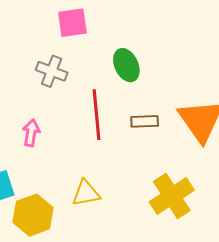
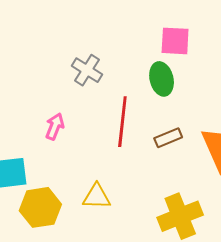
pink square: (72, 23) -> (175, 41), moved
brown rectangle: (145, 121) -> (168, 138), turned -32

